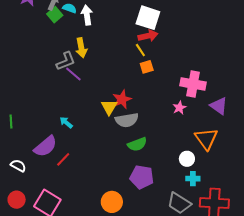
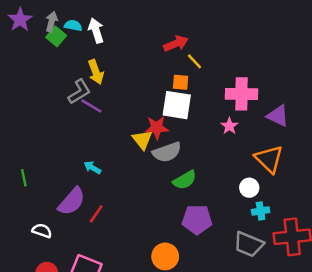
white square: (148, 18) -> (177, 105), moved
yellow line: (140, 50) -> (194, 61), moved
orange square: (147, 67) -> (181, 82), turned 32
red star: (122, 99) -> (157, 128), turned 30

